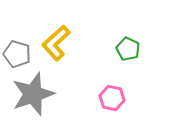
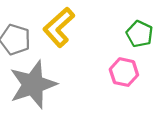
pink hexagon: (112, 98) -> (124, 72), moved

